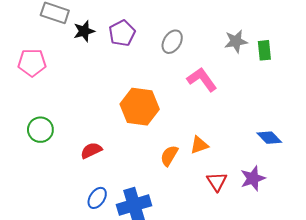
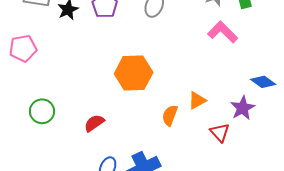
pink L-shape: (202, 79) -> (223, 32), moved
purple star: (253, 178) -> (243, 108), moved

